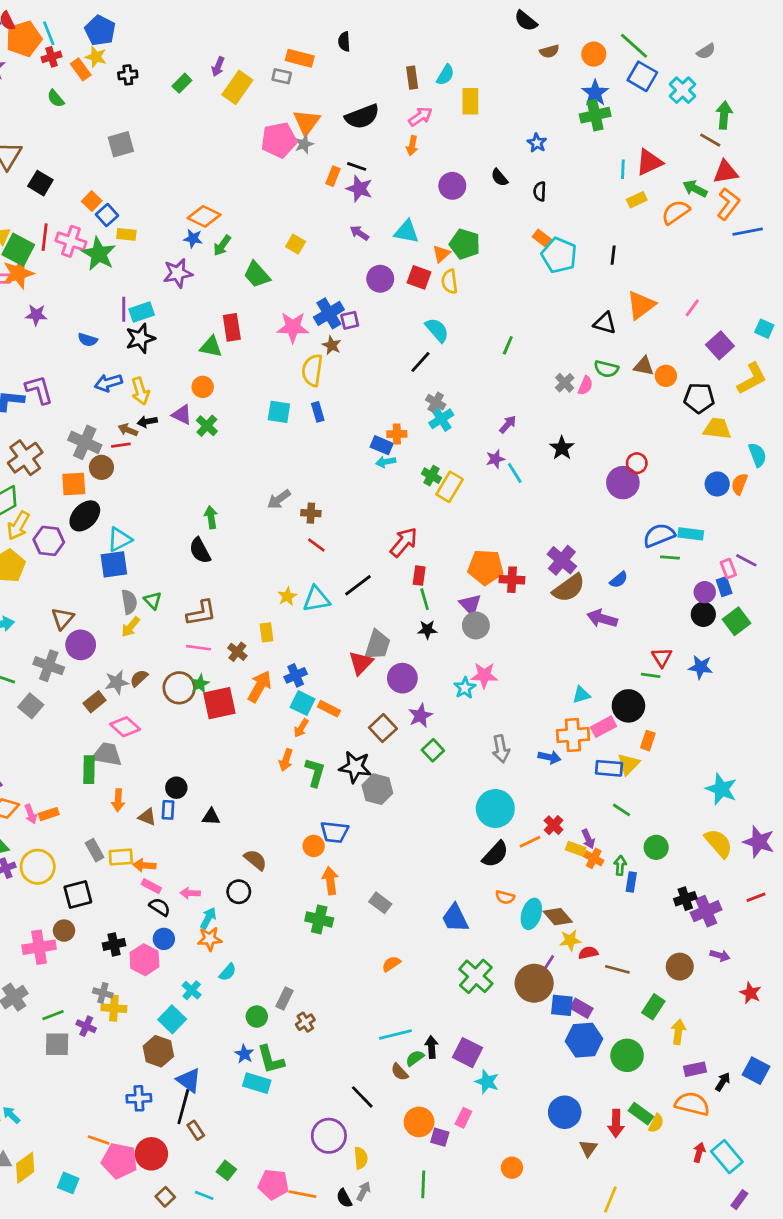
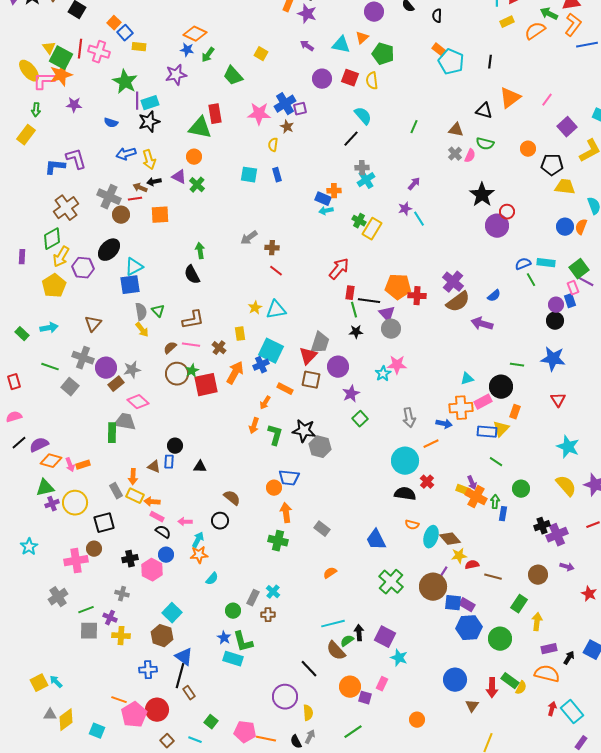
green star: (99, 254) -> (125, 82), moved
orange triangle: (441, 254) -> (362, 38), moved
green triangle: (211, 347) -> (200, 128), size x1.4
brown triangle: (644, 366) -> (456, 130), moved
yellow semicircle: (312, 370) -> (273, 145), size x0.6
gray cross: (436, 402) -> (362, 168), turned -32
black star: (562, 448) -> (482, 195), moved, size x1.4
orange square: (74, 484) -> (160, 215), moved
blue semicircle: (659, 535) -> (523, 264), size x0.7
green line: (670, 557) -> (531, 280), turned 56
black line: (358, 585) -> (369, 301), moved, turned 45
green square: (737, 621) -> (579, 269), moved
yellow arrow: (131, 627) -> (142, 330), turned -77
purple circle: (81, 645) -> (106, 368), moved
red triangle: (662, 657) -> (558, 400), moved
blue star: (701, 667) -> (553, 359), size x1.4
brown semicircle: (139, 678) -> (170, 348), moved
cyan square: (303, 703) -> (271, 351), moved, size x1.4
brown square: (383, 728) -> (311, 380), moved, turned -36
orange arrow: (118, 800) -> (133, 477), moved
red cross: (554, 825) -> (427, 482), moved
orange line: (530, 842) -> (431, 444), moved
black semicircle: (495, 854) -> (405, 494), turned -125
yellow rectangle: (121, 857) -> (135, 496), turned 30
orange cross: (594, 858) -> (476, 497), size x1.5
cyan cross: (192, 990) -> (273, 592), moved
yellow cross: (114, 1008) -> (121, 636), moved
brown cross: (305, 1022) -> (268, 615), turned 32
brown semicircle: (400, 1072) -> (336, 651), size x1.5
pink pentagon: (119, 1161) -> (134, 715), turned 30
green line: (423, 1184) -> (353, 732), turned 54

